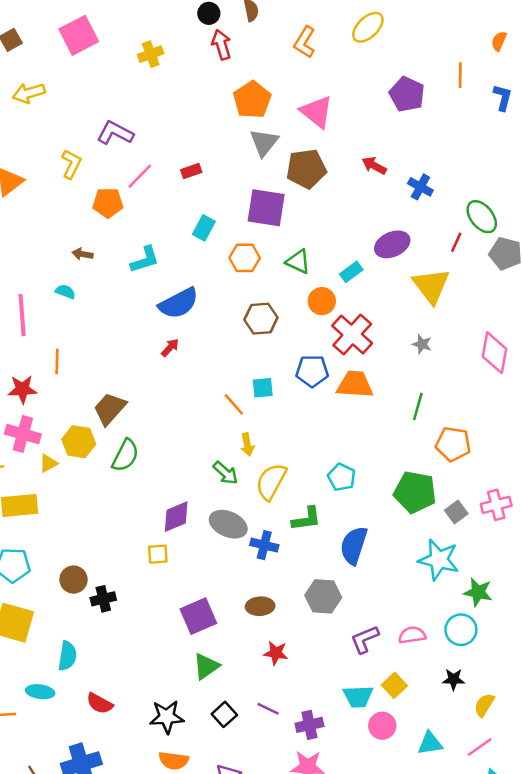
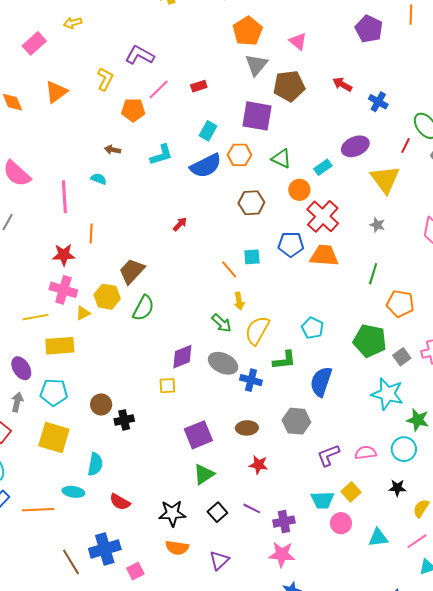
yellow arrow: (29, 93) -> (73, 23), size x0.7
pink triangle: (317, 112) -> (298, 41), size x0.7
blue semicircle: (179, 303) -> (206, 166), moved

